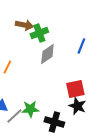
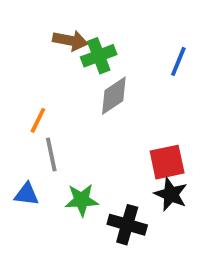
blue line: (81, 46) -> (178, 61), moved
gray line: (14, 116) -> (51, 154), moved, turned -60

